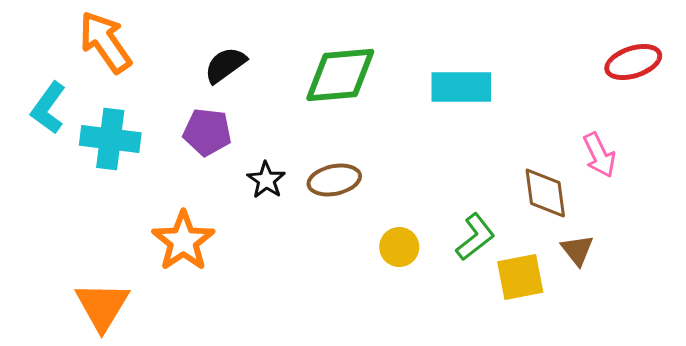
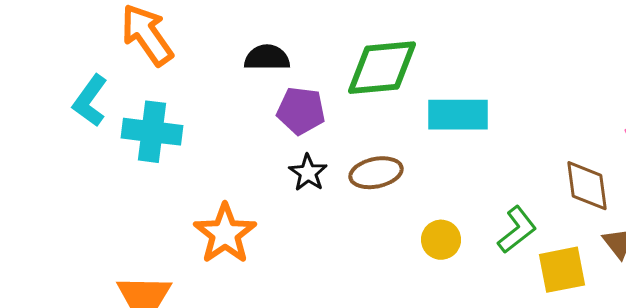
black semicircle: (225, 65) -> (267, 58), turned 36
cyan rectangle: (461, 87) -> (458, 115), moved
purple pentagon: (207, 132) -> (301, 111), moved

